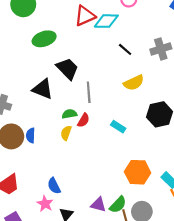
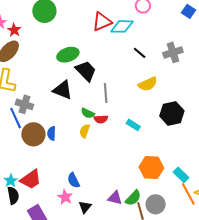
green ellipse: (44, 39) -> (68, 55), moved
green semicircle: (69, 114) -> (88, 113), turned -144
red semicircle: (83, 120) -> (101, 119), turned 56

